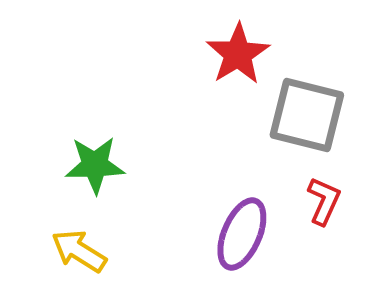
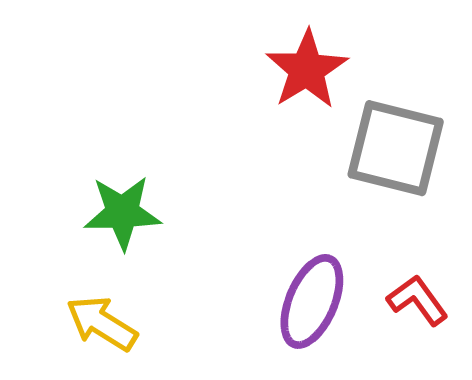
red L-shape: (324, 201) -> (418, 300), moved, turned -60

